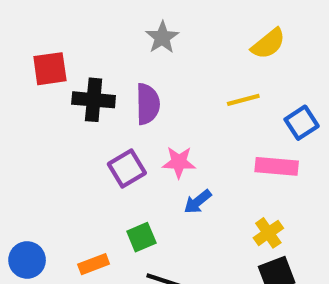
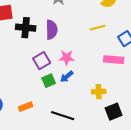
blue arrow: (198, 202) -> (67, 77), moved
yellow cross: (268, 233) -> (99, 92), moved, turned 32
green square: (141, 237) -> (49, 81), moved

